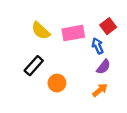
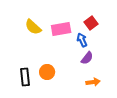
black rectangle: (34, 66) -> (25, 77), moved, turned -48
orange arrow: (100, 90) -> (93, 82), moved, turned 32

